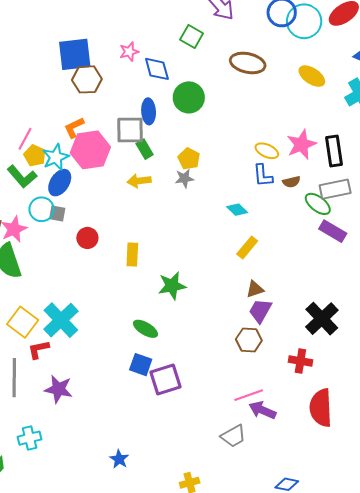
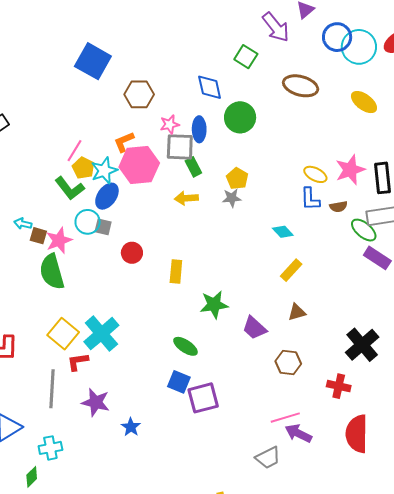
pink star: (129, 52) -> (170, 124), moved
blue square: (75, 54) -> (93, 61), moved, turned 33
purple trapezoid: (260, 311) -> (254, 328), moved, turned -80
cyan cross: (30, 438) -> (50, 448), moved
blue star: (119, 459) -> (131, 427), moved

